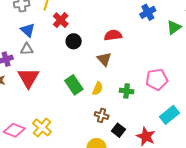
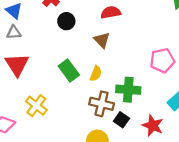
green cross: (127, 91) -> (128, 90), moved, size x1.5
brown cross: (102, 115) -> (102, 104), size x1.5
yellow cross: (42, 127) -> (36, 106), moved

